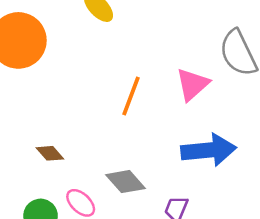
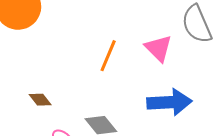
pink triangle: (193, 84) -> (159, 48), turned -36

